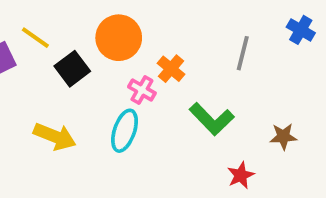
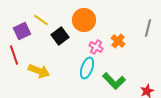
orange cross: (171, 69) -> (118, 41), moved
green L-shape: (212, 119) -> (114, 81), moved
yellow arrow: (55, 136) -> (39, 71), moved

